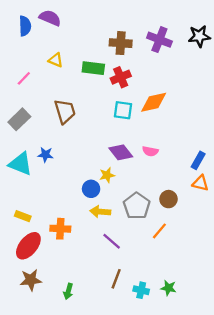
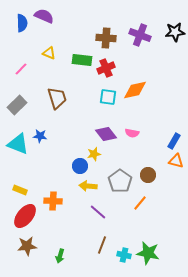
green star: (169, 288) -> (148, 253), size x1.6

